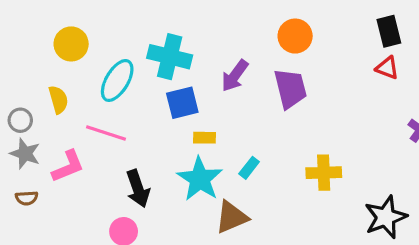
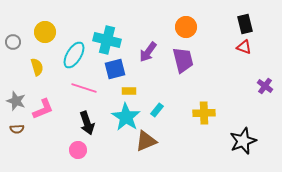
gray circle: (20, 120) -> (13, 42), moved
pink line: (106, 133) -> (84, 88), moved

